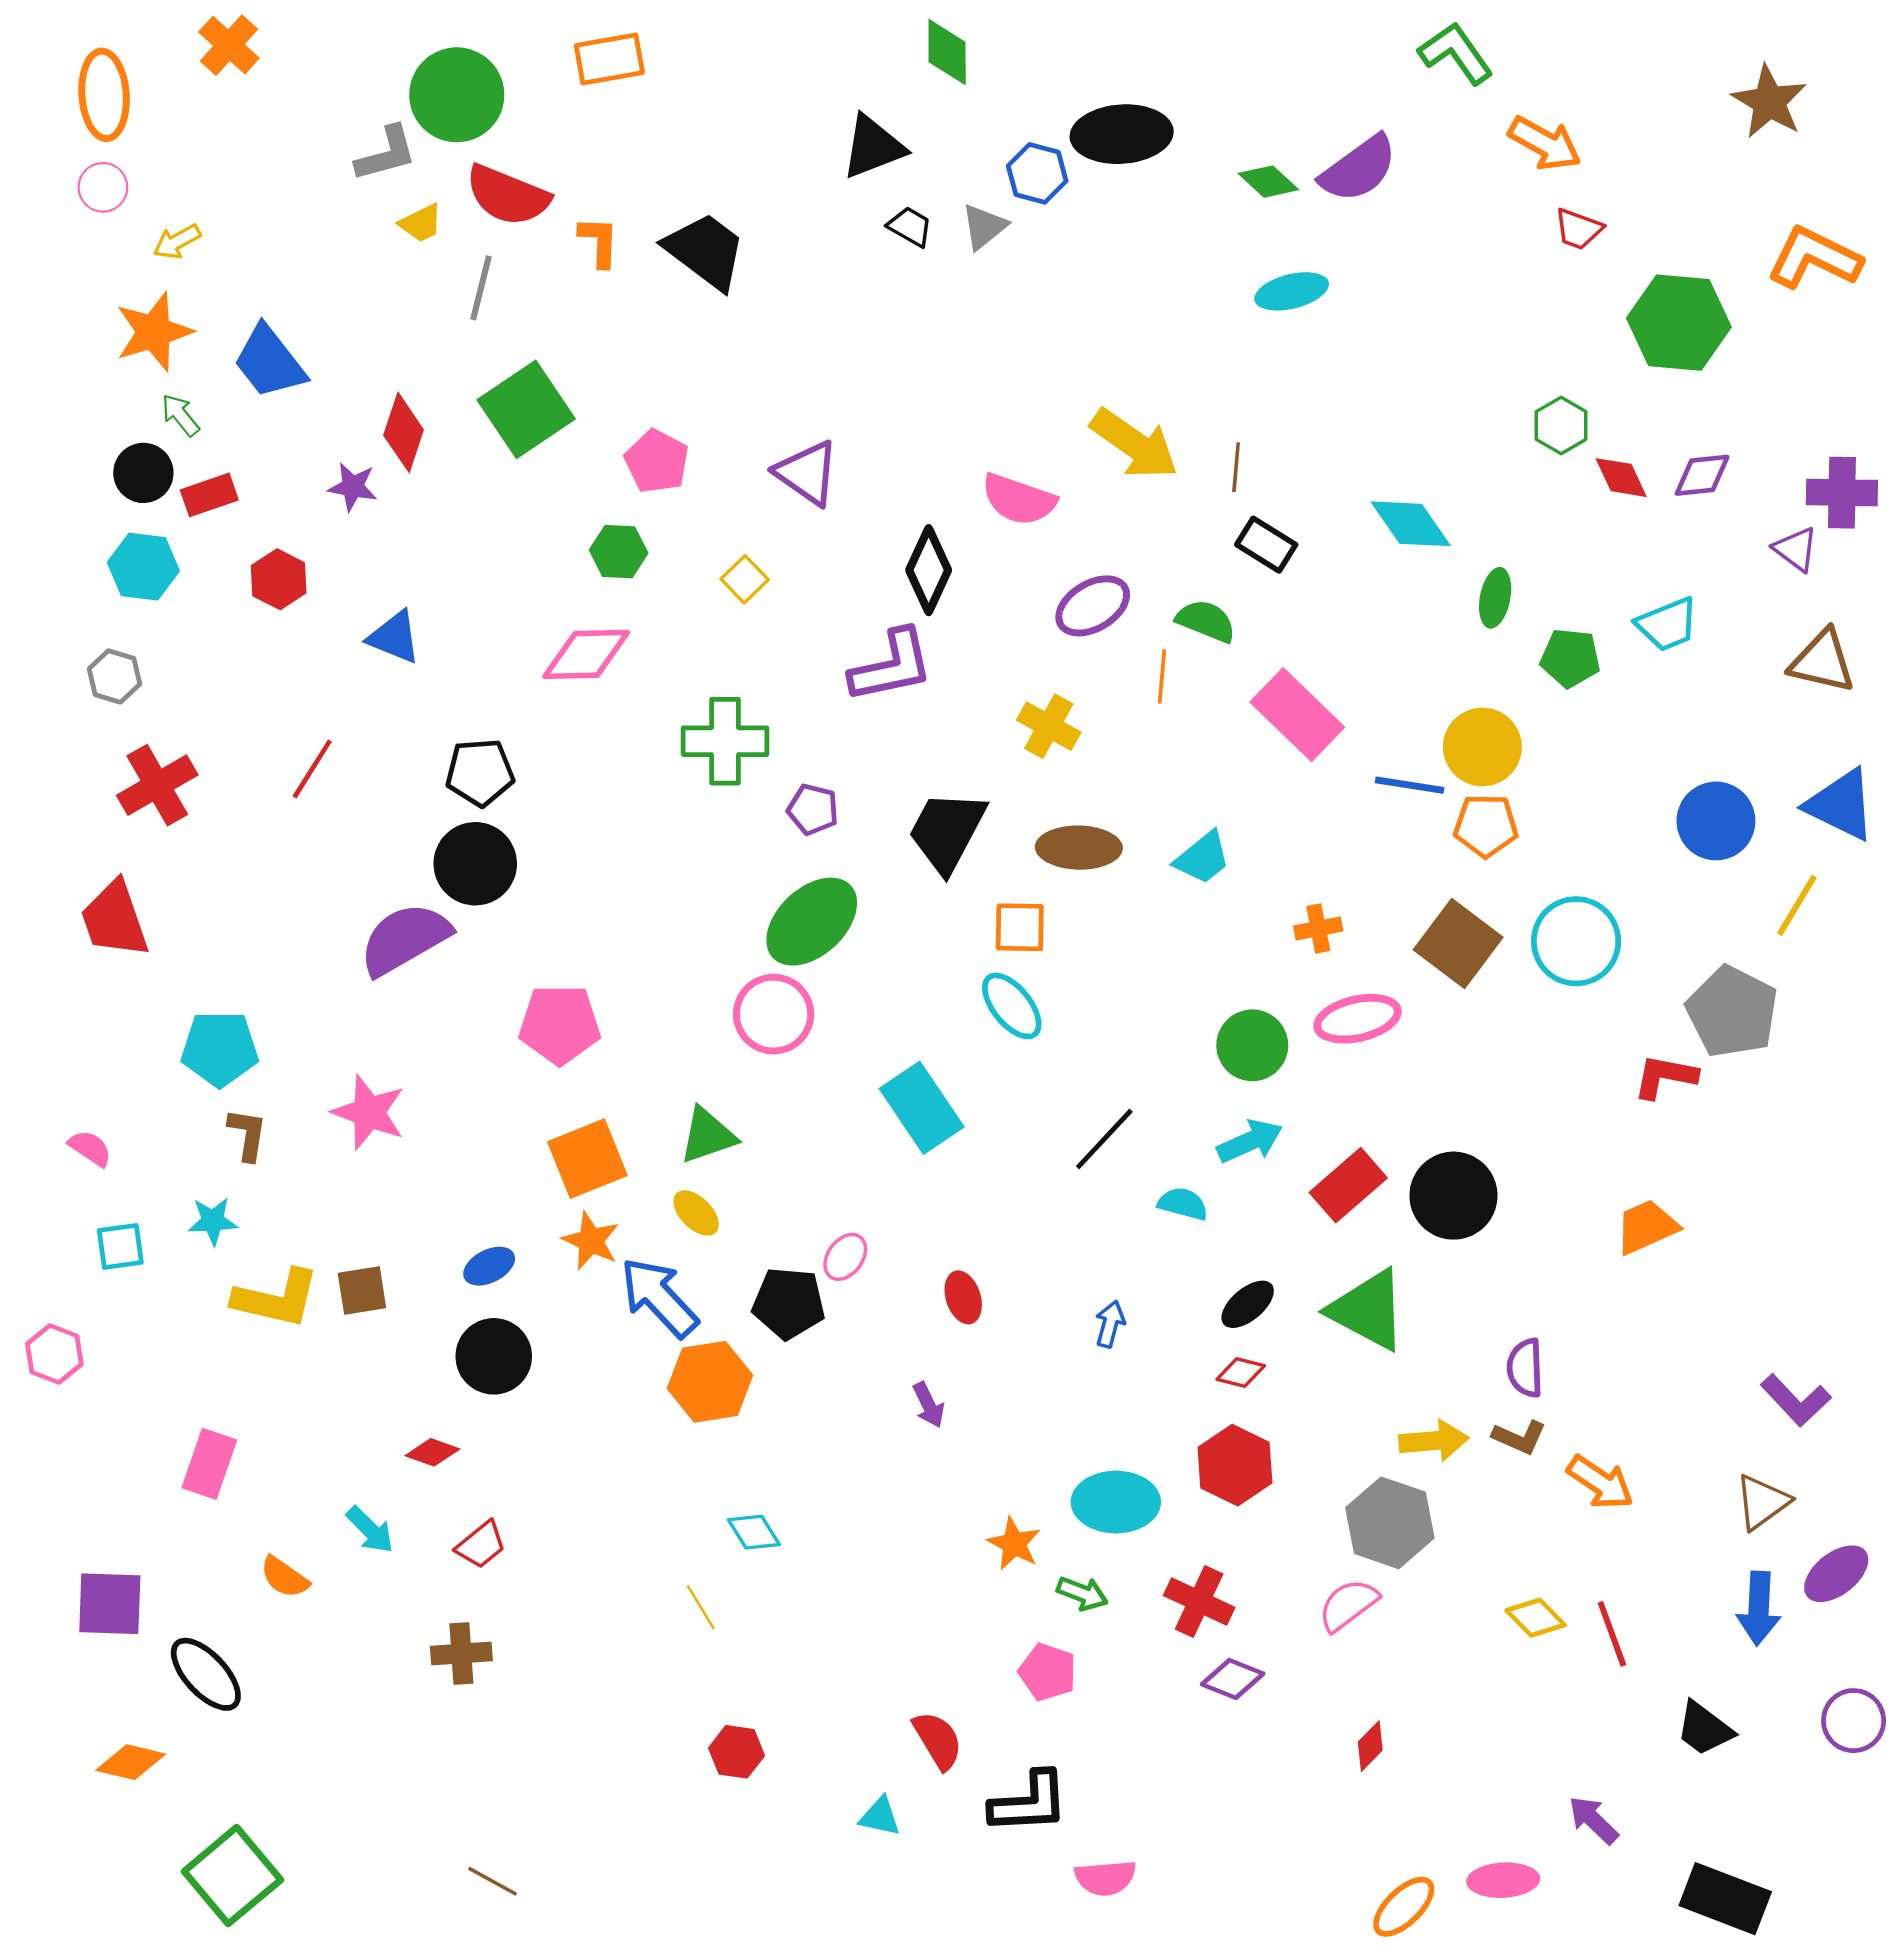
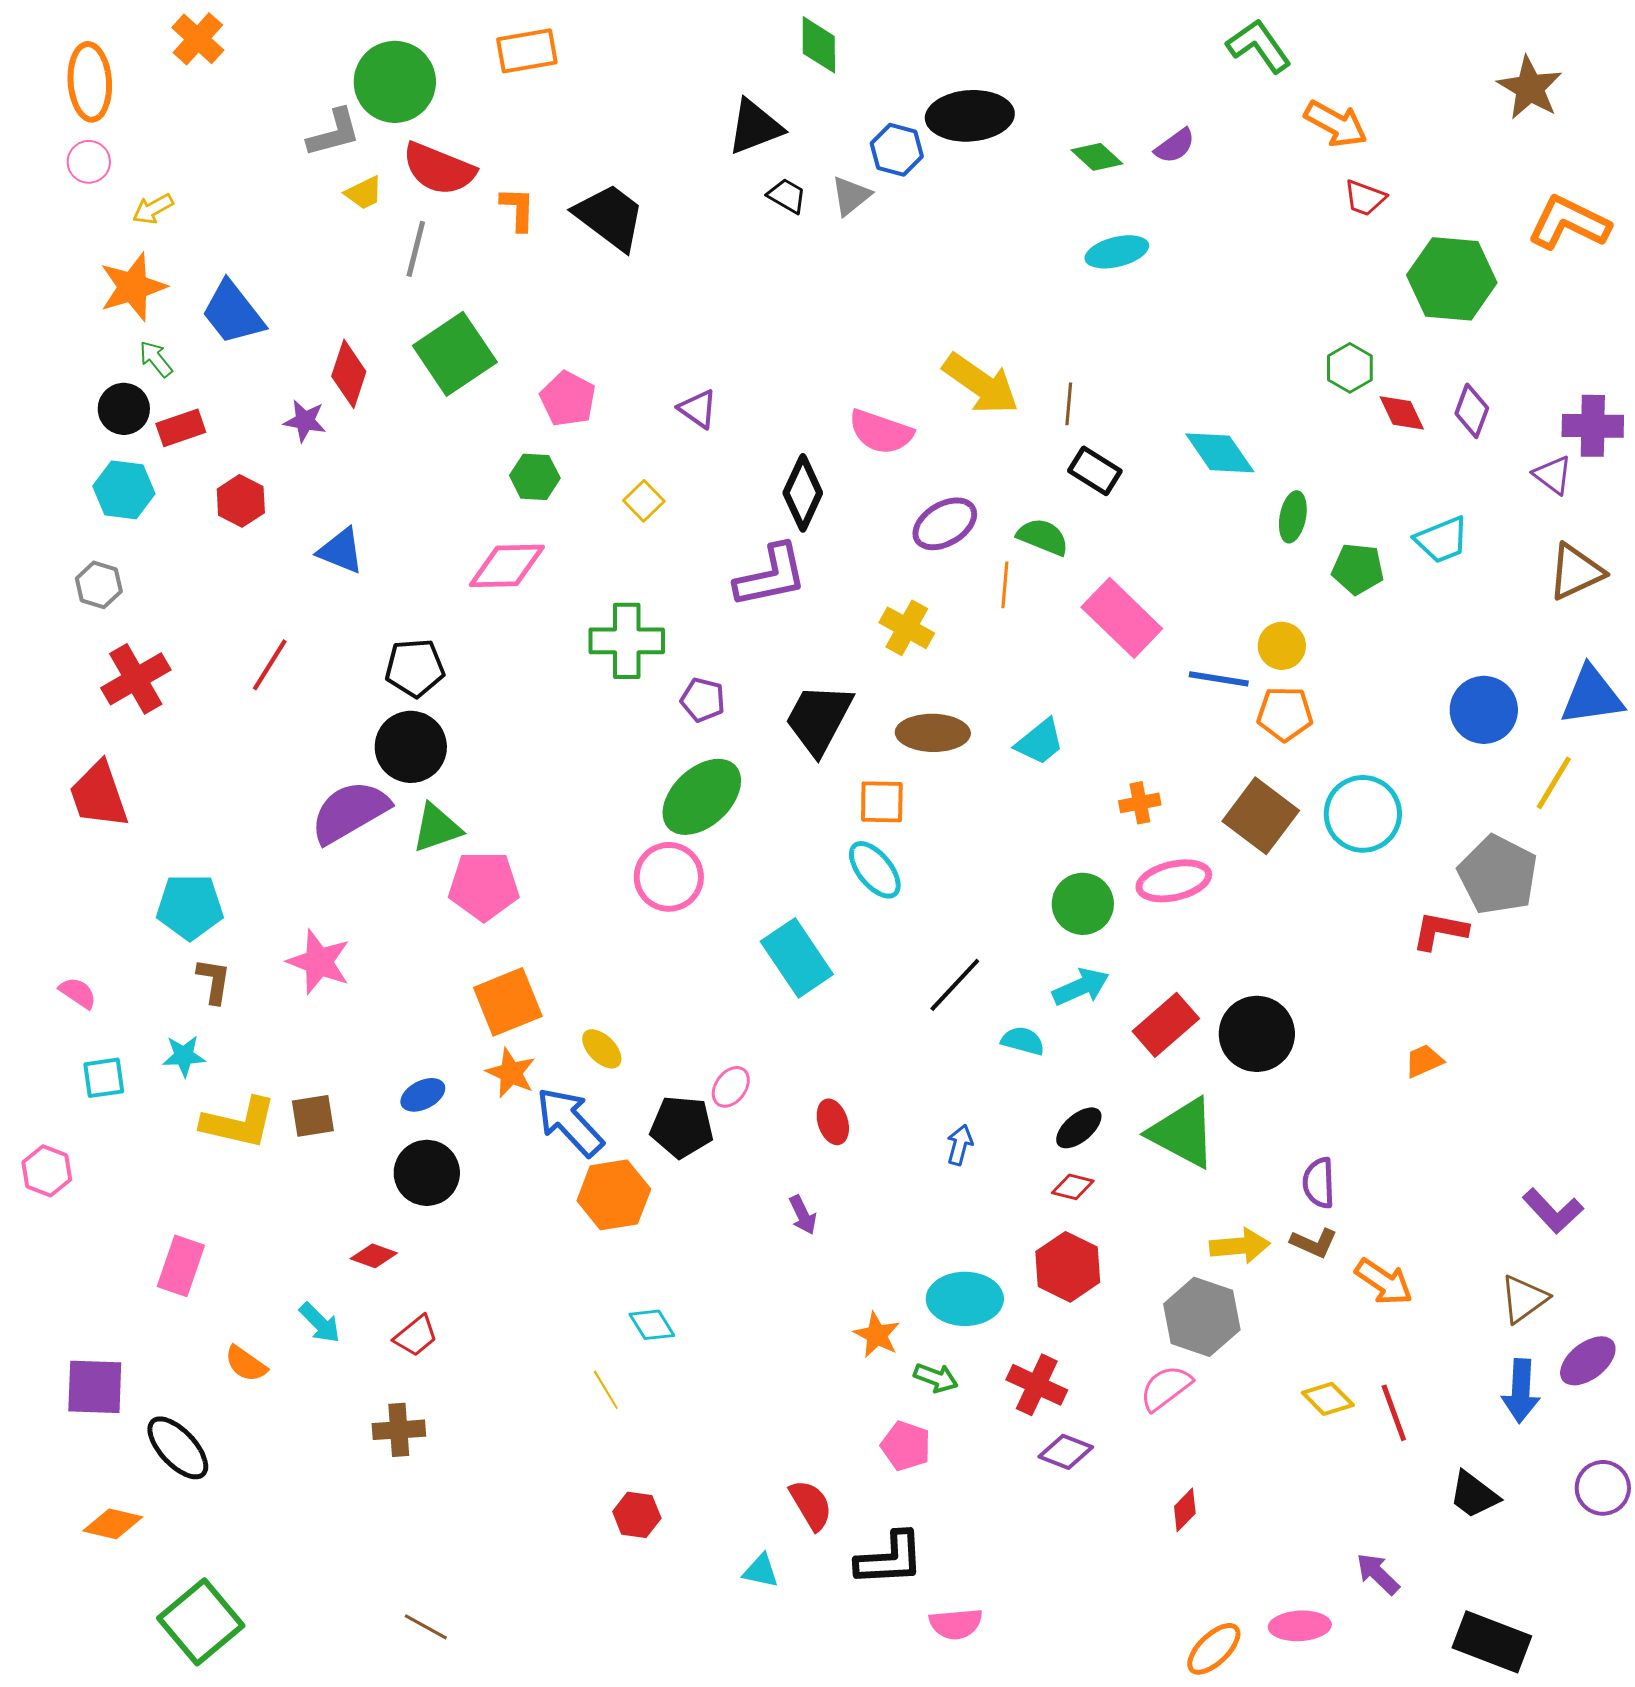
purple semicircle: (1359, 169) -> (1175, 146), size x0.6
purple triangle: (807, 473) -> (698, 409), size x0.7
purple diamond: (1702, 475) -> (1472, 411), turned -64
brown triangle: (1822, 661) -> (1576, 572), turned -38
yellow circle: (1482, 747) -> (1282, 646), size x0.7
blue triangle: (1841, 805) -> (1592, 696), turned -34
green triangle: (708, 1135) -> (437, 828), moved
orange trapezoid: (1647, 1227) -> (1424, 1061), size x0.7

